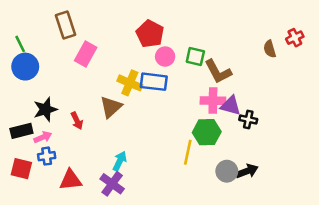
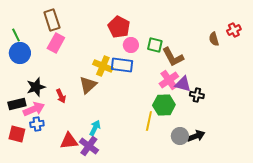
pink rectangle: (86, 54) -> (56, 43), moved
pink cross: (213, 101) -> (169, 80), turned -36
pink arrow: (43, 137) -> (34, 109), size x1.5
red triangle: (71, 180) -> (69, 141), moved

